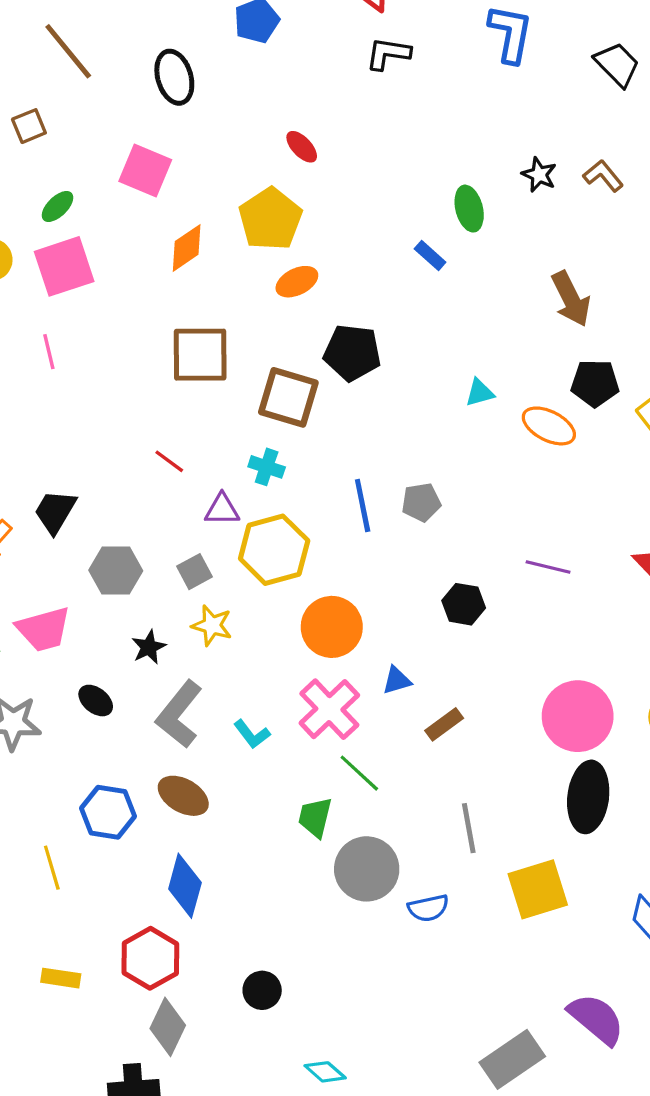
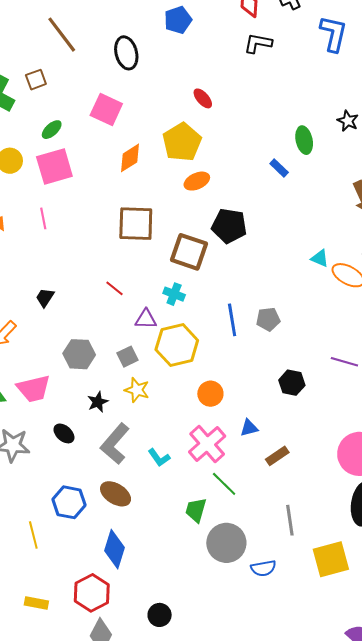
cyan triangle: (480, 393) -> (320, 258), moved, turned 36
black trapezoid: (55, 512) -> (45, 298), moved, size x0.7
orange circle: (332, 627) -> (210, 394), size x0.7

